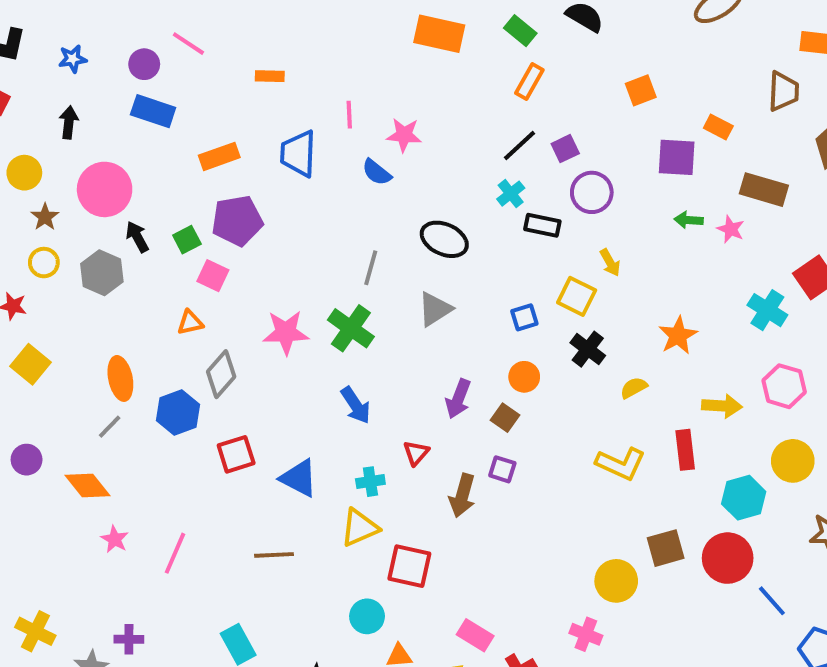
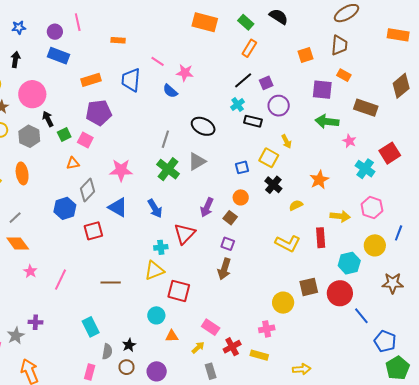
pink line: (188, 44) -> (78, 22), turned 42
brown trapezoid: (783, 91) -> (339, 45), moved
pink line: (349, 115) -> (158, 61), turned -56
green arrow: (689, 220) -> (327, 122), size x1.6
pink star: (731, 229) -> (349, 141), moved
green square: (187, 240) -> (64, 134), moved
green cross: (351, 328) -> (168, 169), moved
orange ellipse: (120, 378) -> (22, 173), moved
gray line: (110, 427) -> (15, 218), moved
red triangle: (416, 453) -> (184, 234), size x1.6
blue triangle: (299, 478) -> (118, 207), moved
brown arrow: (462, 496) -> (224, 269), moved
pink cross: (586, 634) -> (267, 329), turned -35

